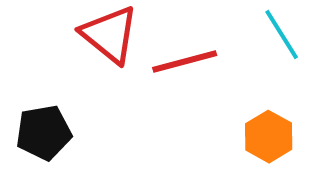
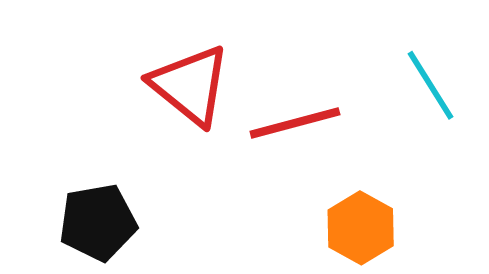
orange hexagon: (269, 137) -> (361, 228), moved

